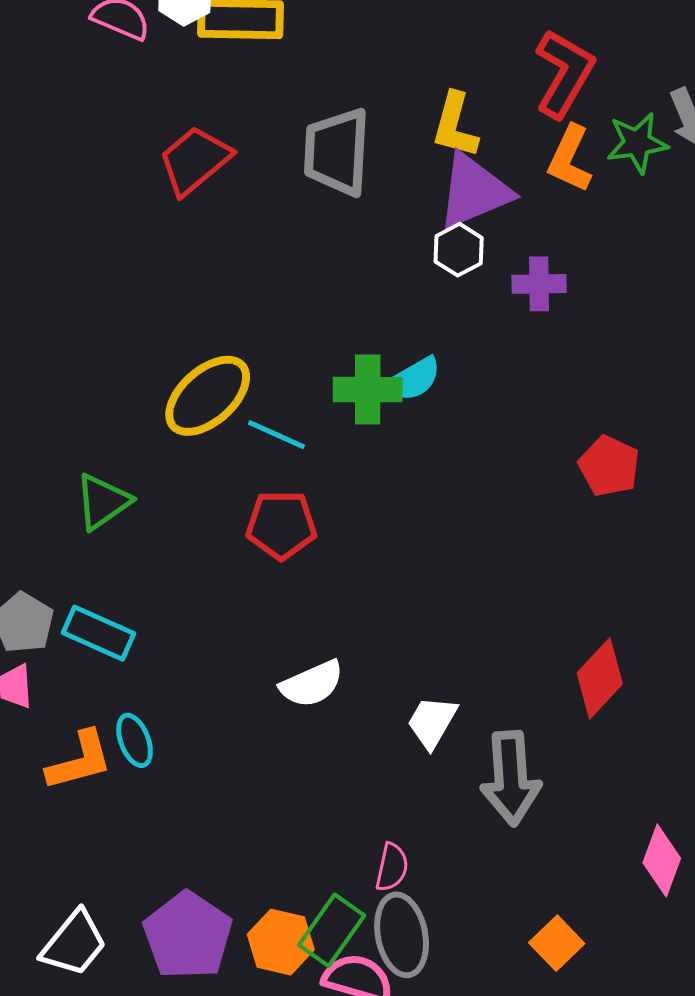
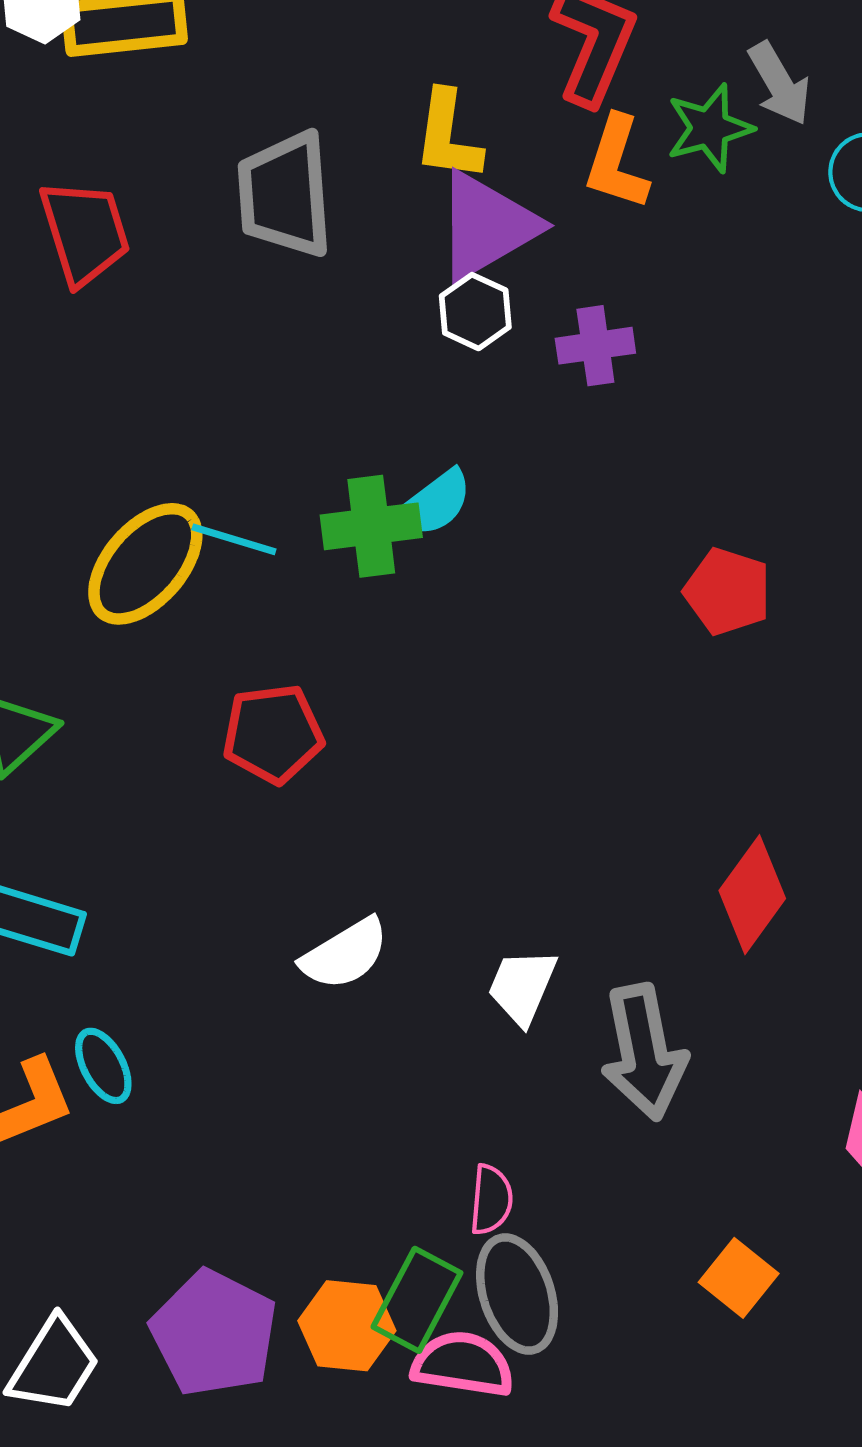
red trapezoid: (195, 160) -> (85, 232), turned 120
cyan line: (276, 435) -> (234, 539), moved

